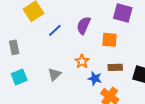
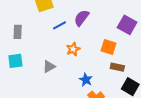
purple semicircle: (84, 26) -> (82, 18), moved
orange star: (82, 61) -> (73, 49), moved
brown rectangle: (115, 67) -> (117, 67), moved

